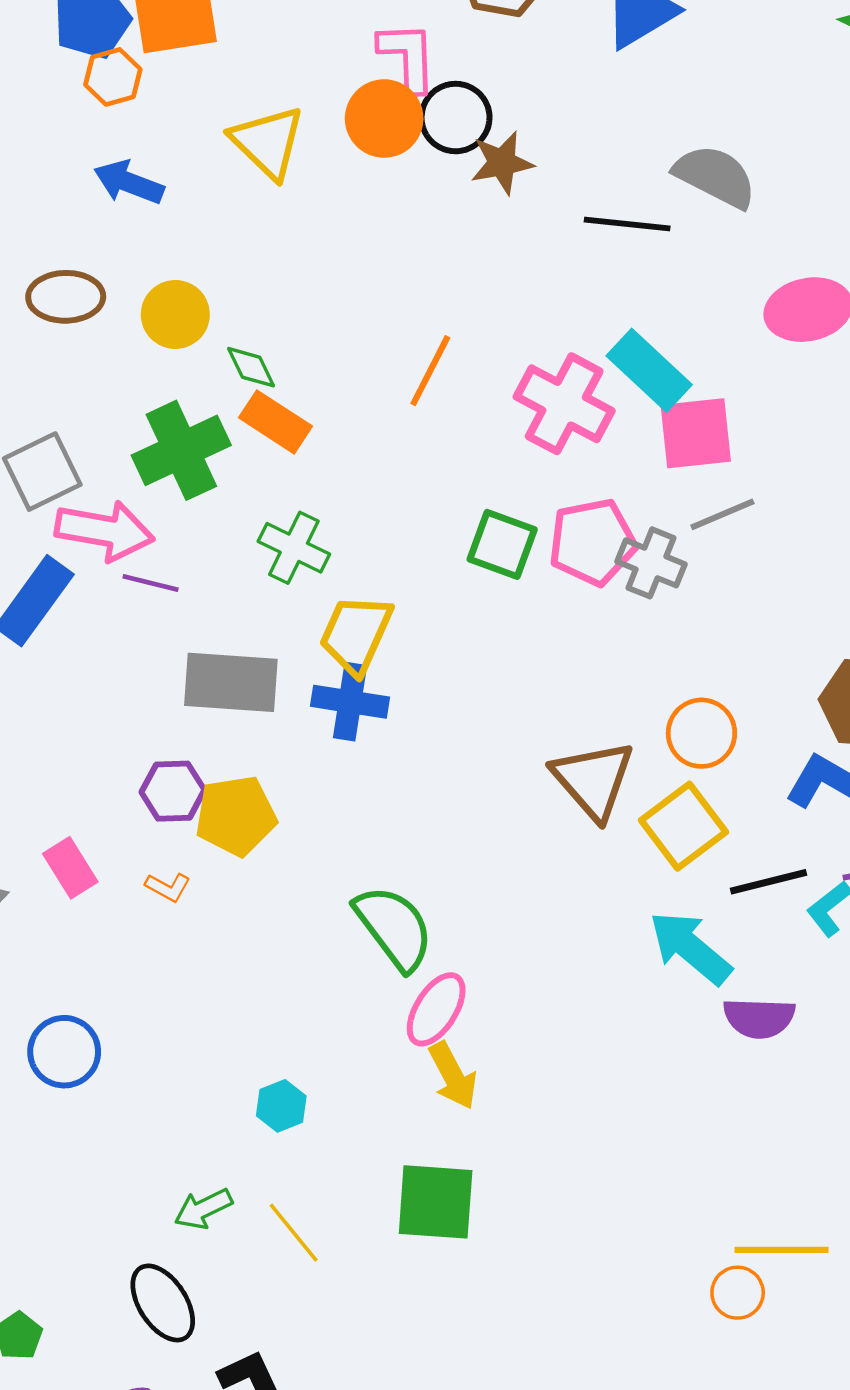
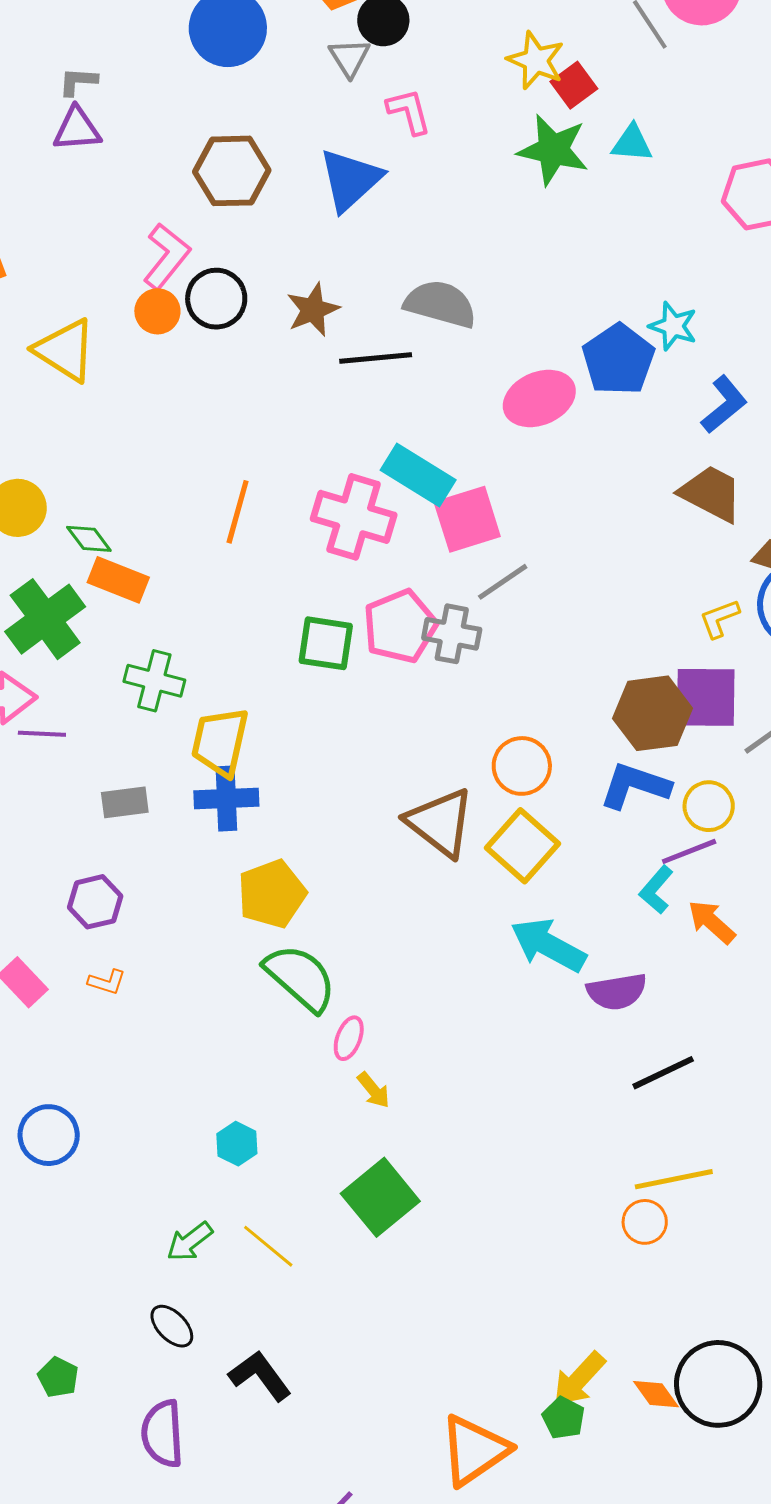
pink L-shape: (408, 57) -> (167, 256), turned 52
orange circle: (384, 119) -> (157, 311), size x0.7
brown star: (502, 163) -> (313, 310), moved
gray rectangle: (231, 682) -> (125, 802), size x0.6
yellow pentagon: (236, 816) -> (272, 894), moved
black line: (769, 882) -> (663, 1073), moved
pink ellipse: (436, 1009) -> (349, 1038), size x0.7
yellow arrow: (453, 1076) -> (374, 1090), size x0.7
green square: (436, 1202) -> (380, 1197), turned -32
black ellipse: (163, 1303) -> (172, 1326), size x0.7

